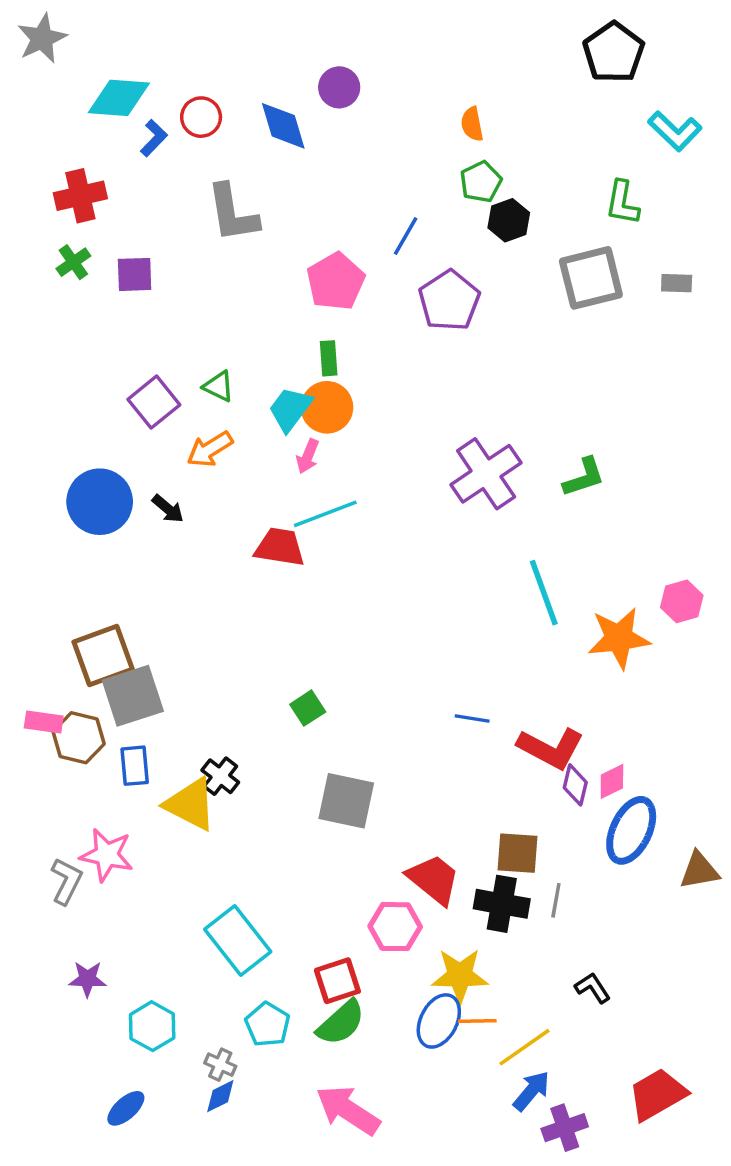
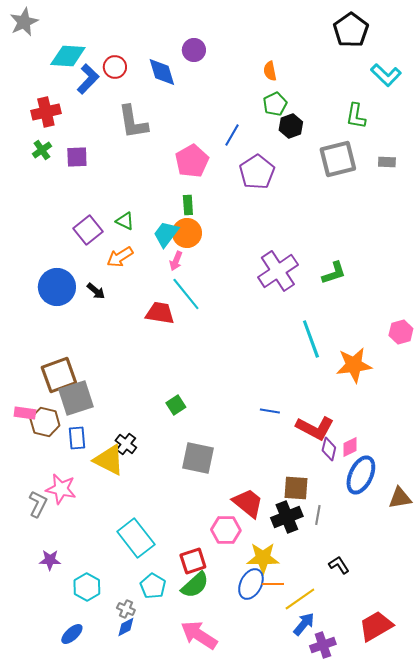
blue L-shape: (154, 138) -> (88, 79), size x1.4
cyan line: (325, 514) -> (186, 294), turned 72
pink hexagon: (682, 601) -> (401, 332), moved
black cross: (502, 904) -> (287, 517), turned -32

